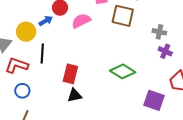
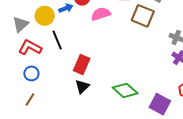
black line: (42, 54) -> (57, 40), turned -36
green diamond: (123, 71) -> (125, 90), moved
black triangle: (75, 95) -> (82, 87), turned -42

